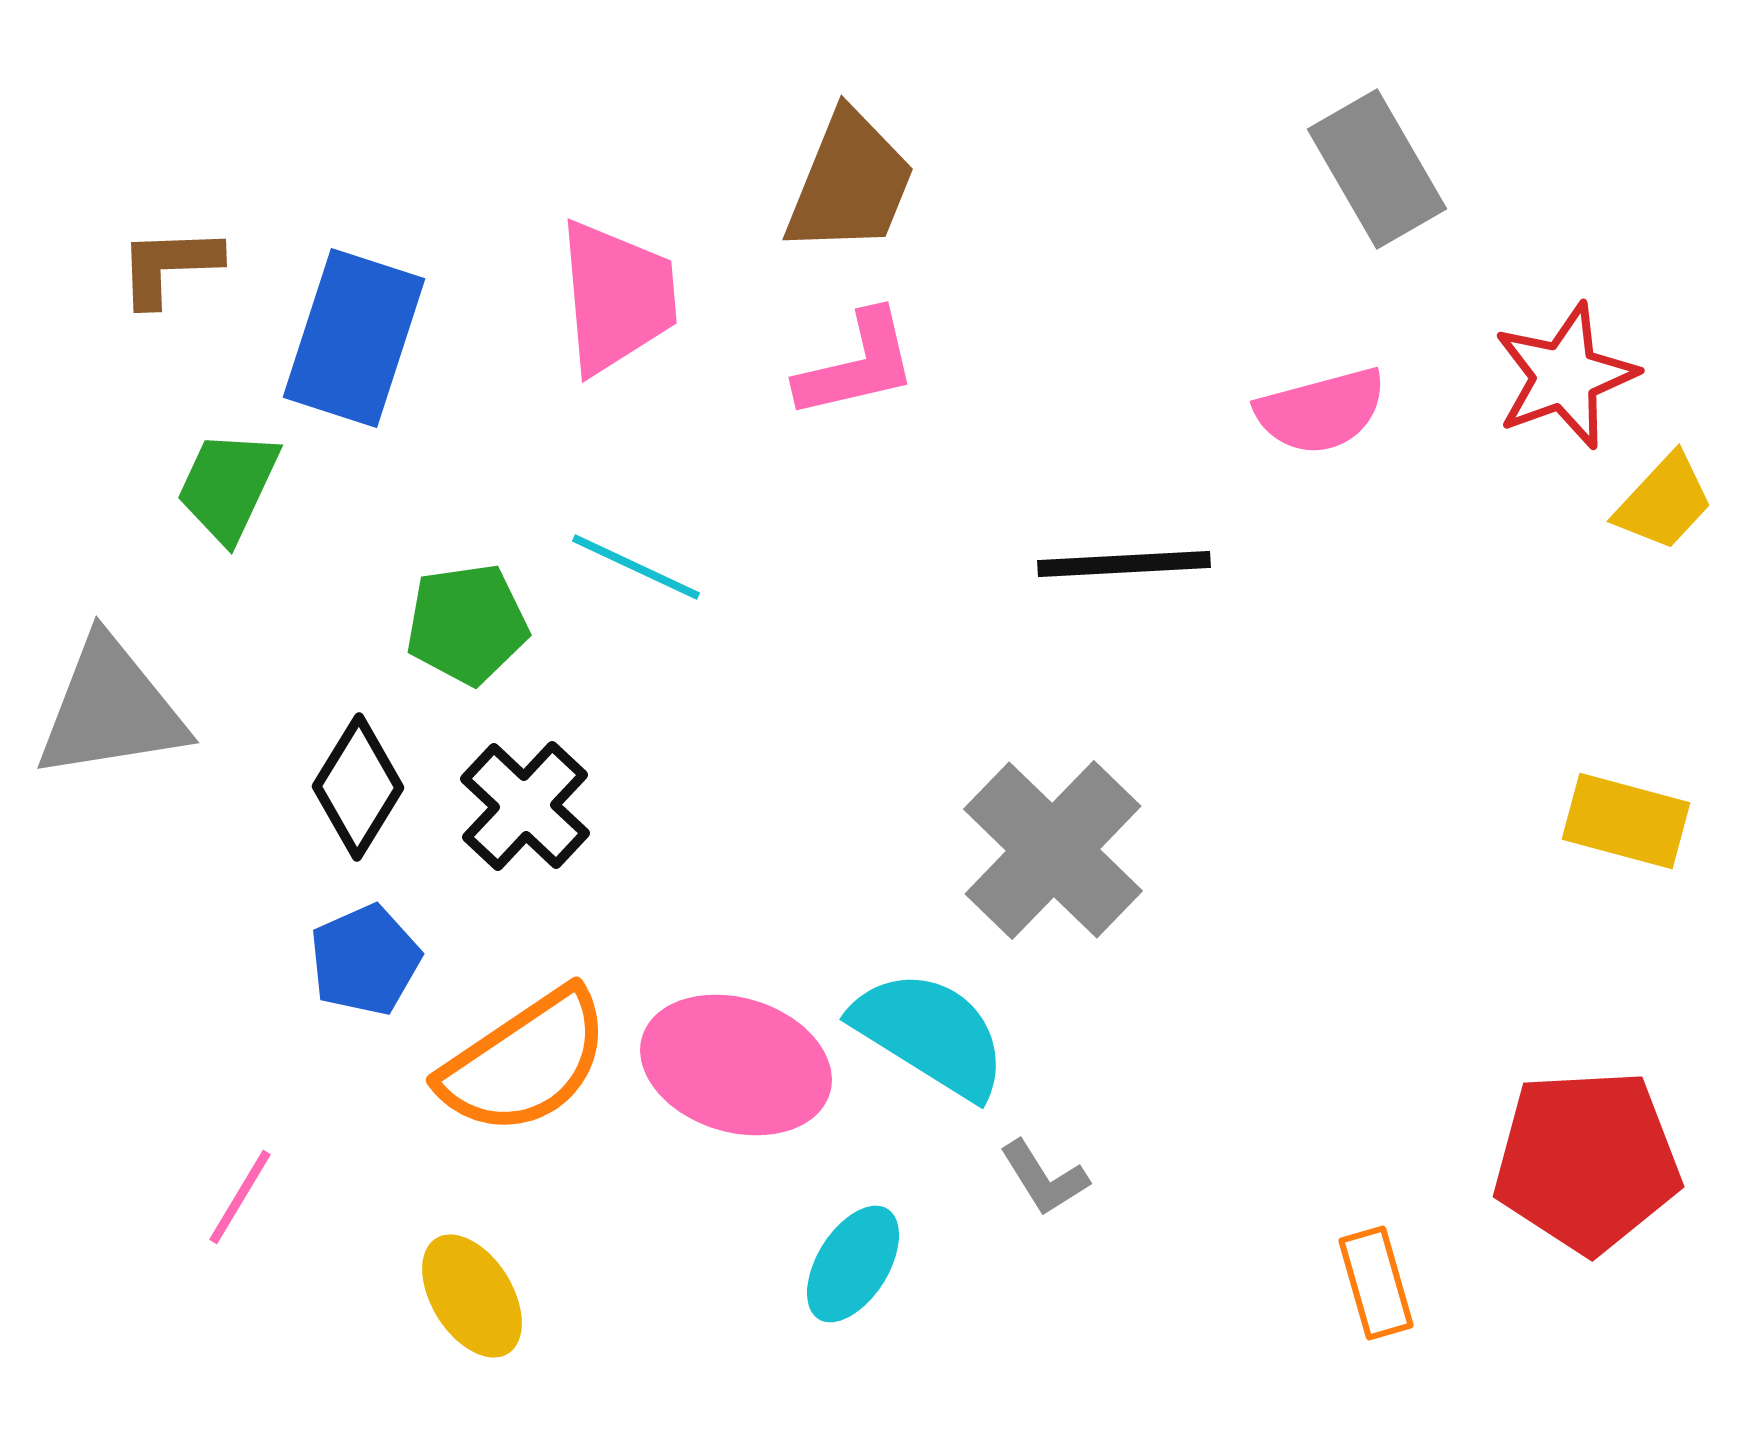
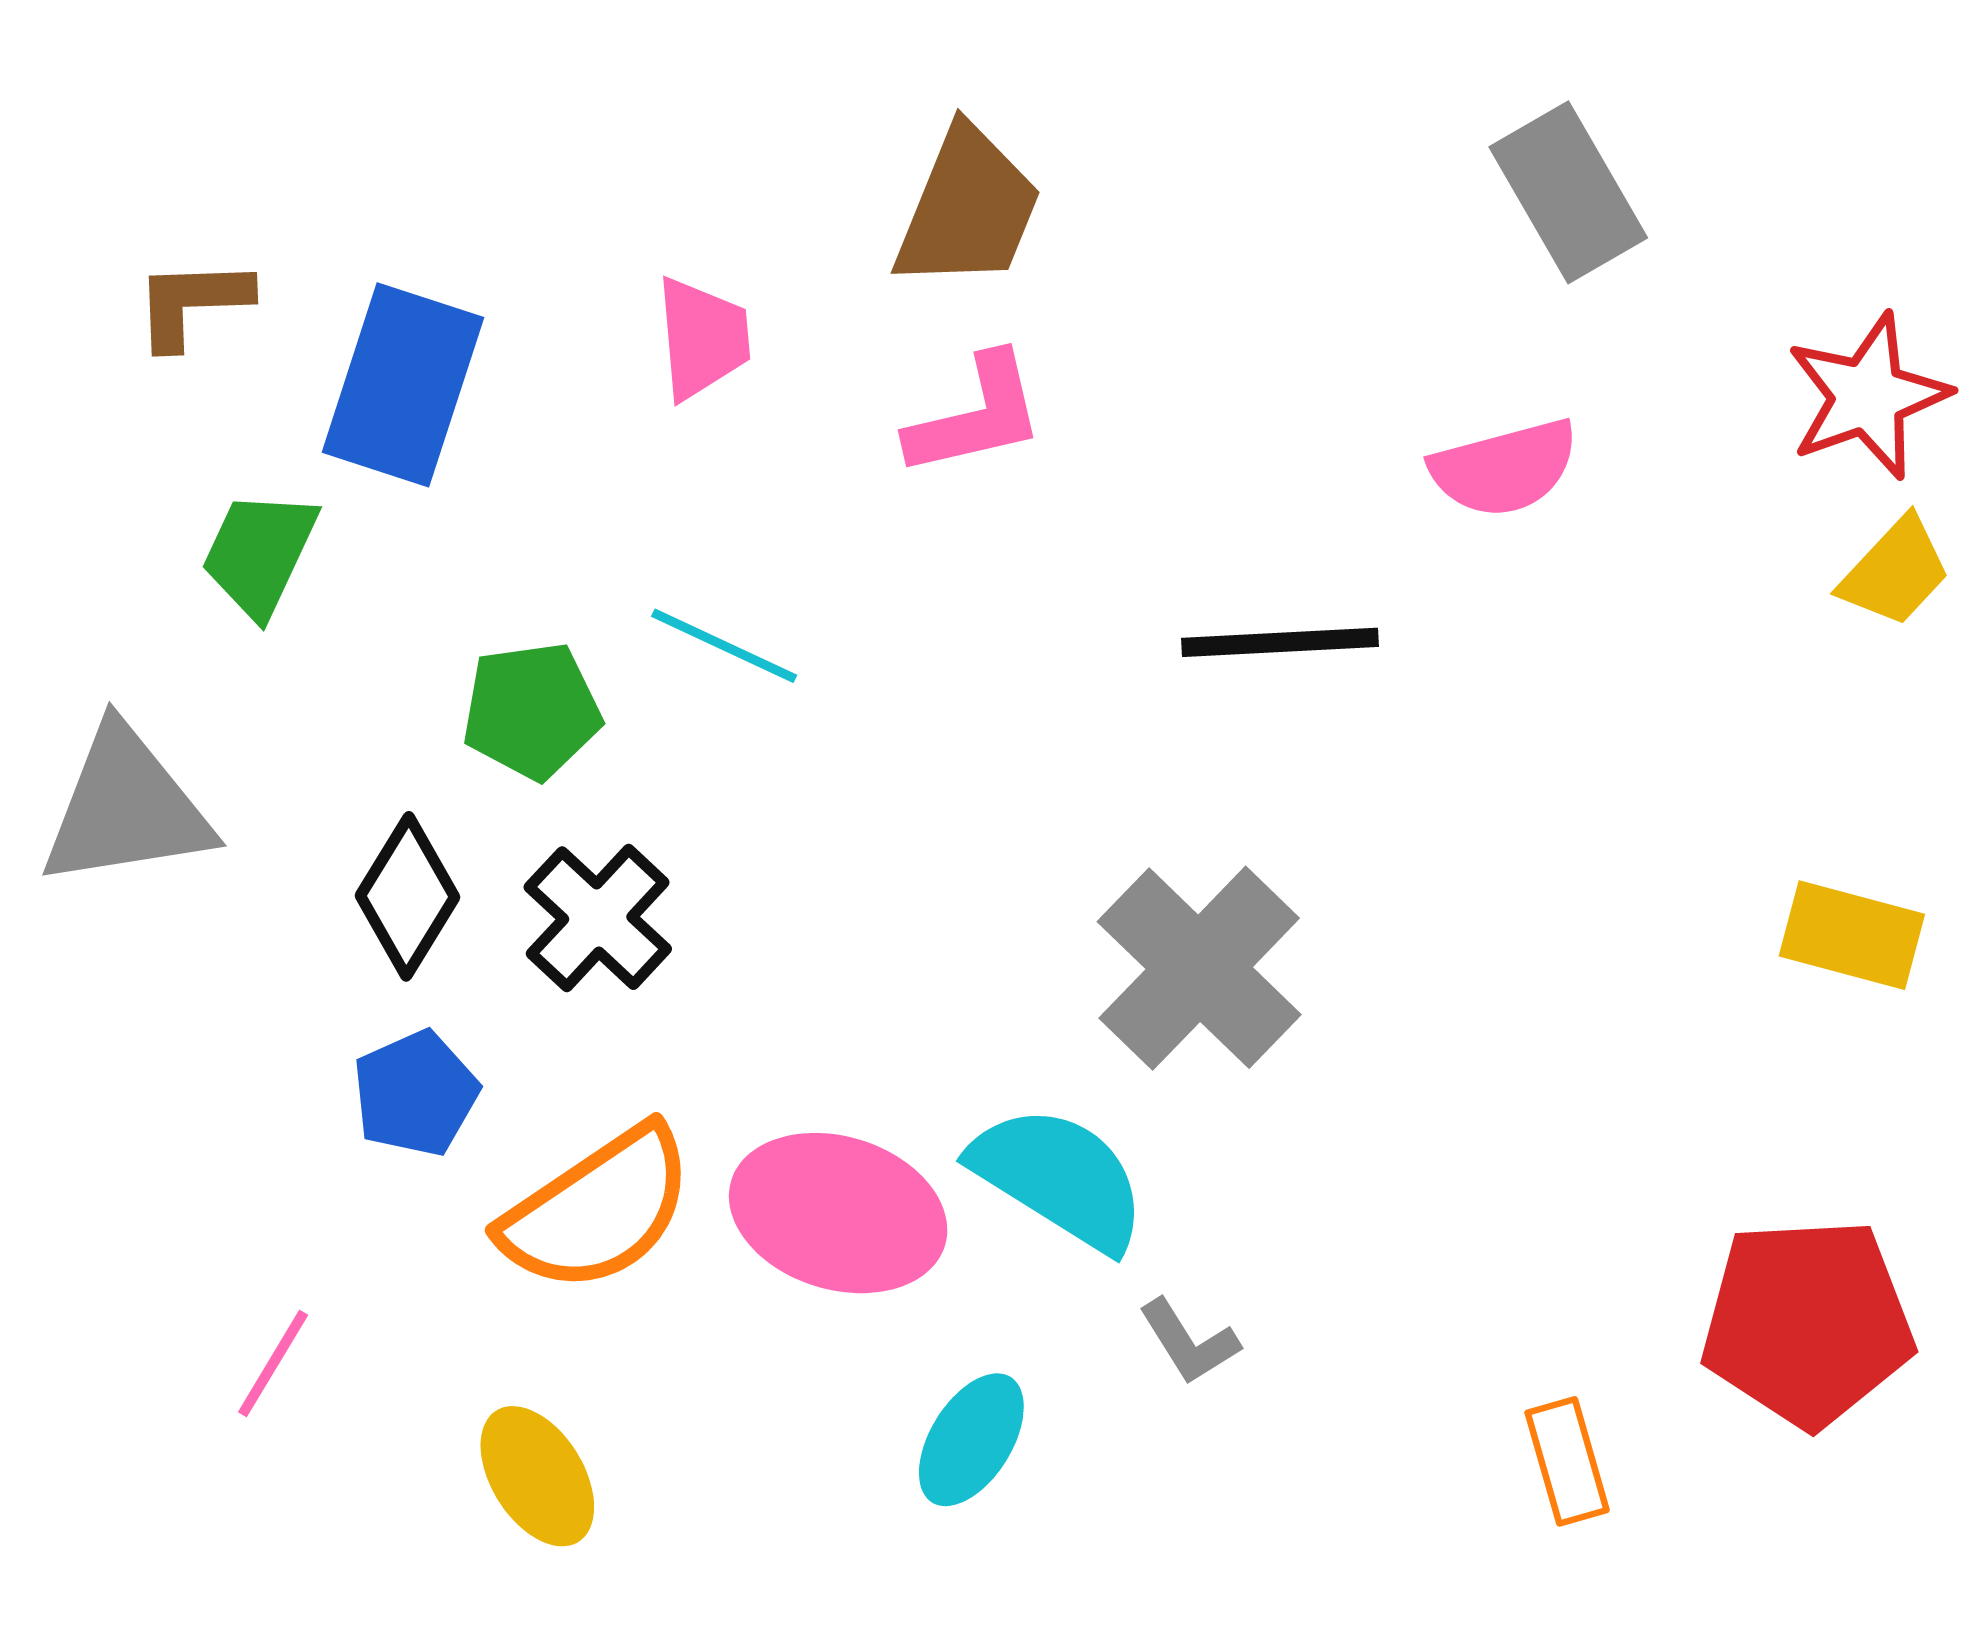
pink trapezoid: (617, 297) -> (703, 338), size x0.7
red star: (1565, 376) -> (1868, 396), moved

